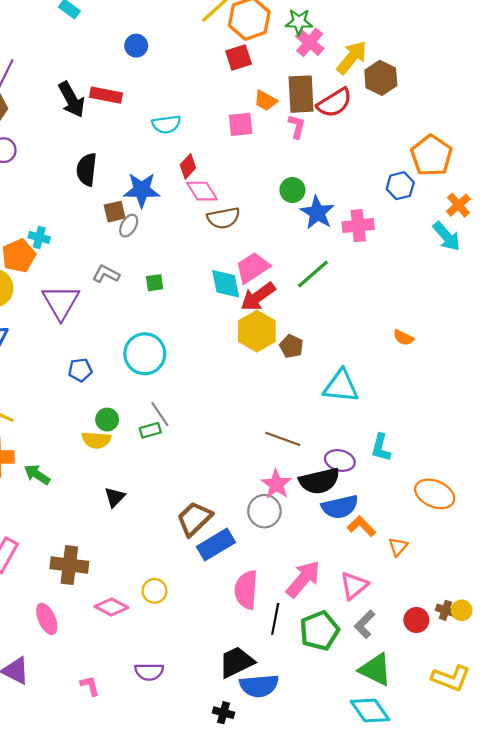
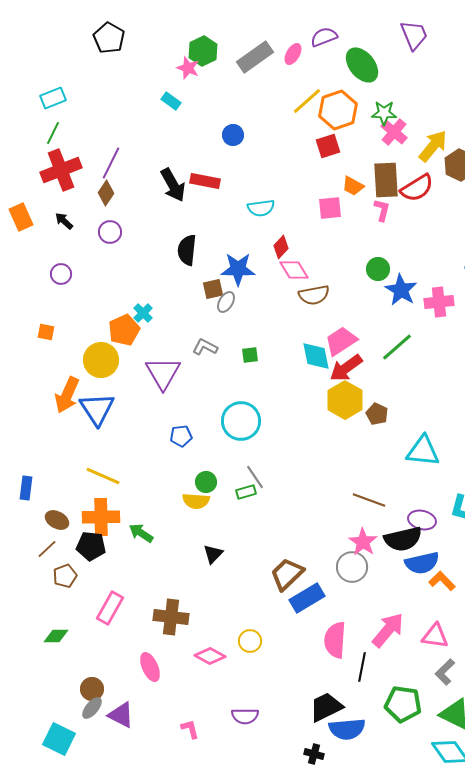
cyan cross: (39, 237) -> (143, 313), turned 30
pink triangle: (354, 585) -> (435, 636), turned 48
green pentagon: (319, 631) -> (403, 704), moved, turned 30

